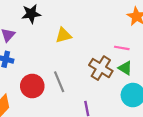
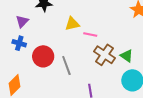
pink line: (122, 48) -> (90, 35), moved
red circle: (32, 86) -> (43, 56), moved

